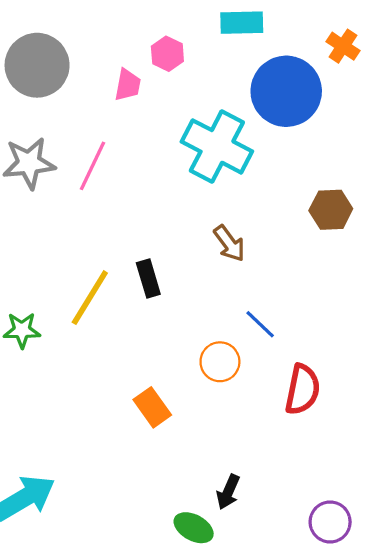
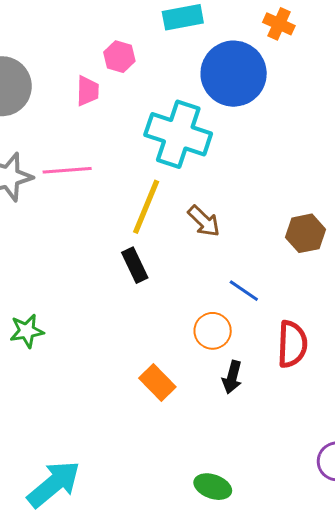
pink line: (92, 166) -> (67, 170), turned 69
brown hexagon: (331, 210) -> (305, 233), moved
yellow line: (90, 298) -> (146, 207), moved
black arrow: (228, 492) -> (232, 377), moved

